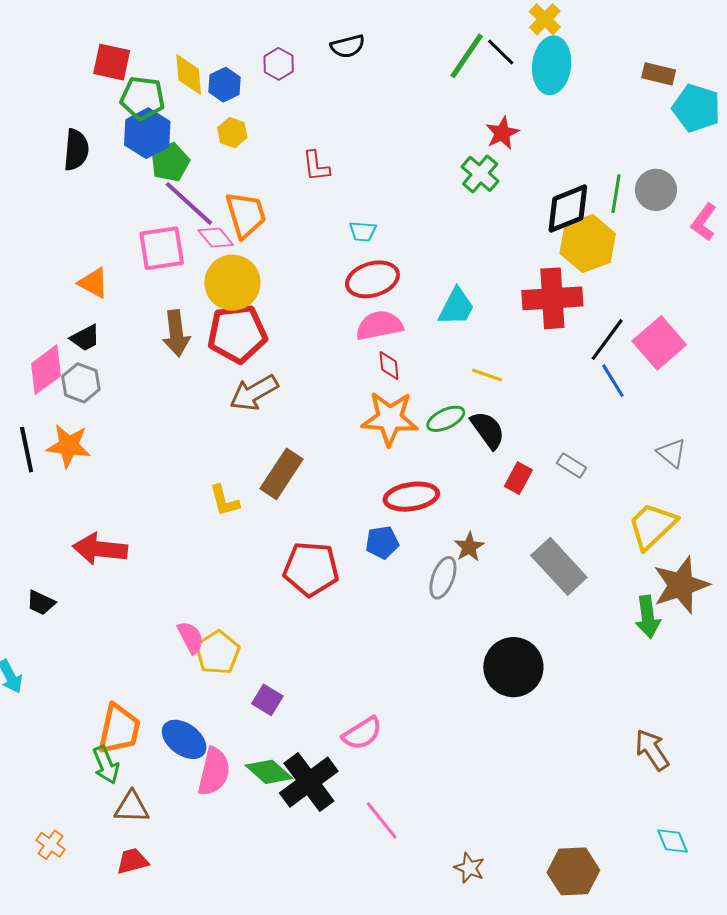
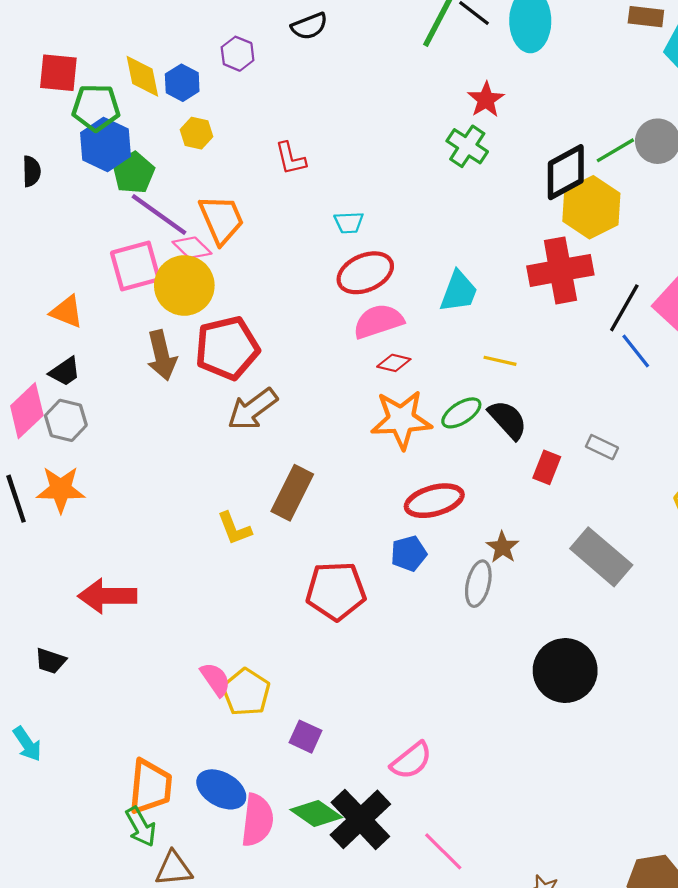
black semicircle: (76, 150) -> (31, 171), size x0.7
green line: (616, 194) -> (615, 150), turned 57
yellow circle: (232, 283) -> (184, 285), moved
red diamond: (389, 365) -> (394, 363), turned -64

